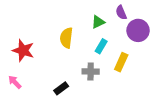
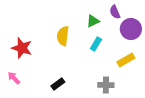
yellow rectangle: (121, 62) -> (126, 60), moved, turned 36
gray cross: (91, 72) -> (106, 85), moved

